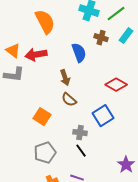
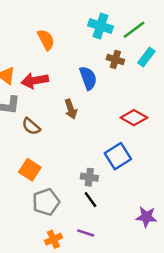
orange semicircle: (45, 22) -> (46, 40), size x0.7
brown semicircle: (69, 100) -> (31, 126), moved
orange square: (42, 117) -> (30, 170), moved
purple star: (126, 165) -> (146, 217), turned -30

